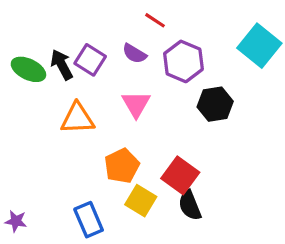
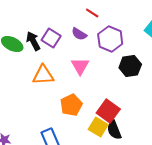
yellow square: (141, 201) -> (98, 127), moved

